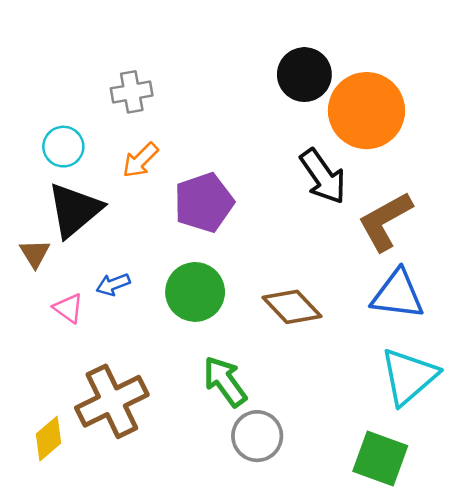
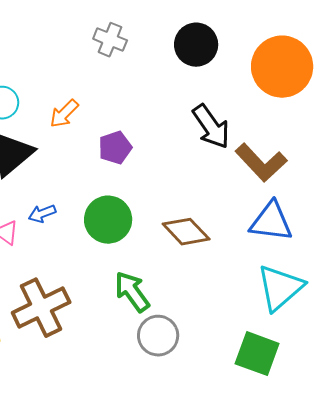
gray cross: (132, 92) -> (110, 40), moved, turned 32
orange circle: (367, 111) -> (282, 67), moved
purple pentagon: (204, 203) -> (115, 148), size x0.7
brown L-shape: (385, 221) -> (261, 163), turned -104

